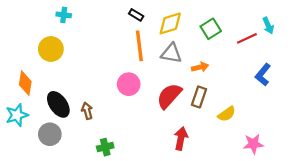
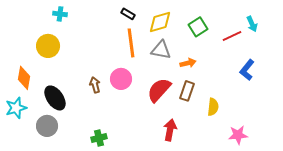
brown arrow: (87, 111) -> (95, 85), moved
yellow semicircle: (227, 114) -> (213, 107), turned -48

